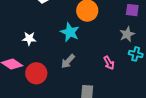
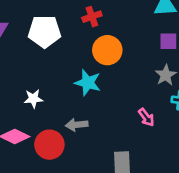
gray arrow: (68, 61) -> (77, 125), moved, turned 49

